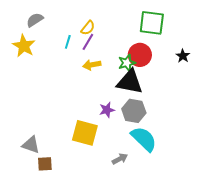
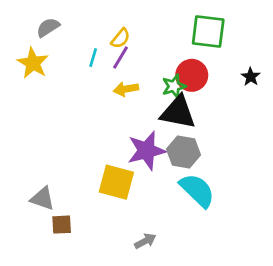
purple star: (107, 110) -> (147, 151), size x1.8
gray arrow: (120, 159) -> (145, 241), moved

